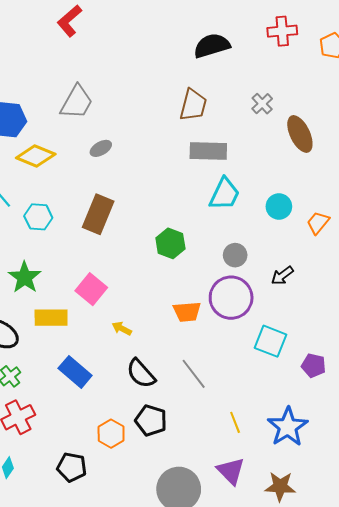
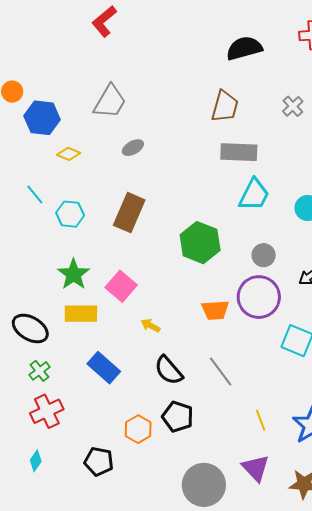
yellow diamond: (36, 156) -> (69, 154), size x0.6
green hexagon: (170, 243) -> (200, 243), size x1.4
green star: (25, 277) -> (74, 274), moved

